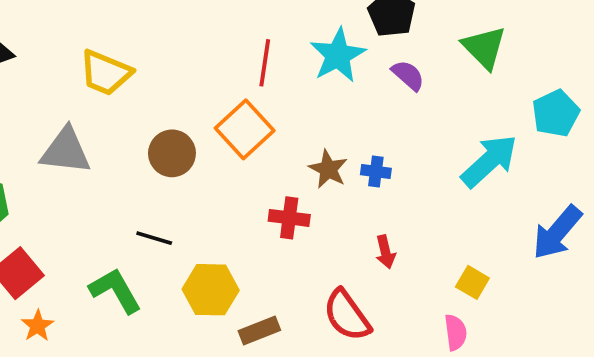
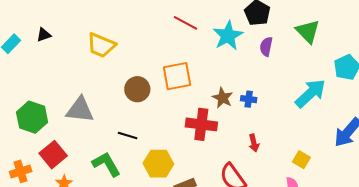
red line: (265, 63) -> (185, 23), moved, turned -70
purple semicircle: (408, 75) -> (266, 47), turned -120
orange square: (245, 129) -> (177, 76), turned 32
gray triangle: (66, 151) -> (80, 110), moved
red cross: (289, 218) -> (201, 124), size x1.4

